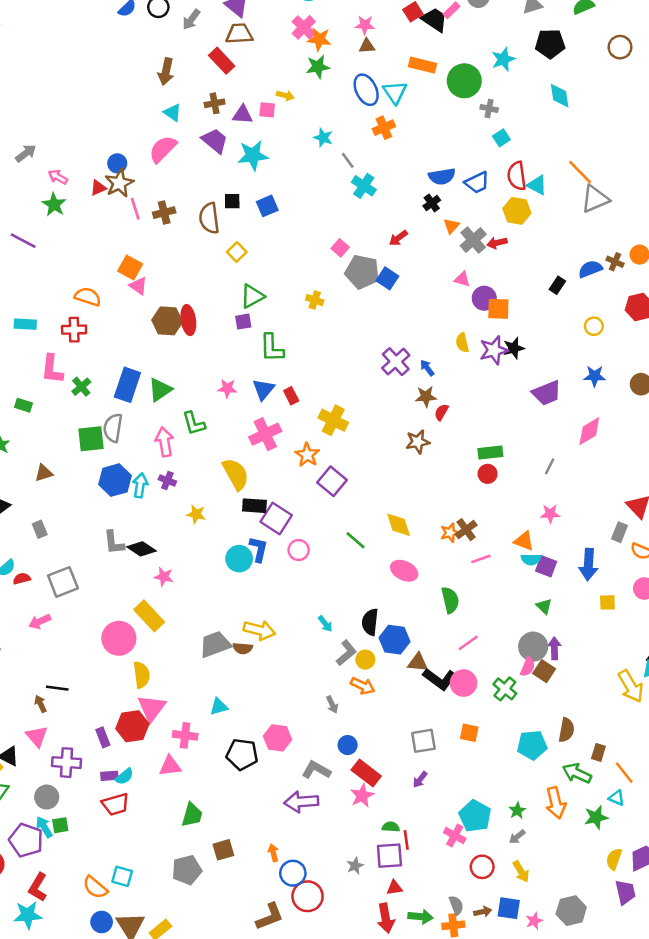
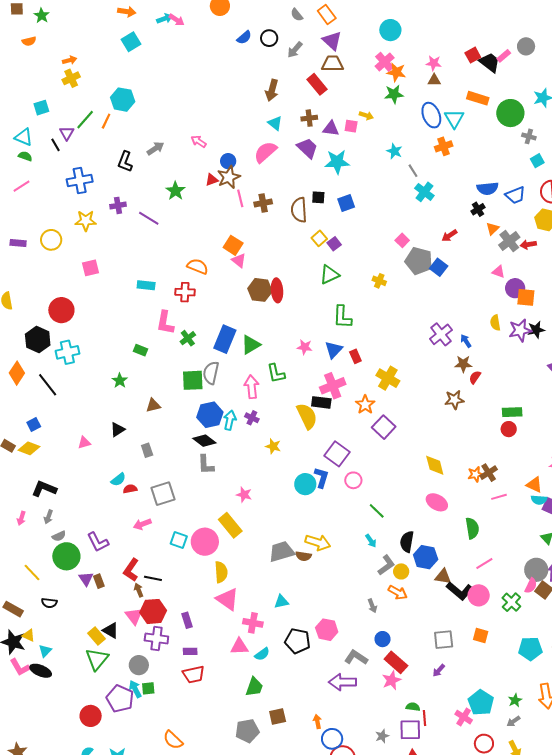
pink arrow: (58, 177) -> (199, 141), moved
purple square: (243, 322) -> (334, 244), moved, turned -32
black rectangle: (254, 506) -> (321, 402), moved
green line: (356, 540) -> (377, 511), moved
black diamond: (141, 549) -> (204, 441), moved
pink triangle: (152, 708) -> (227, 599), turned -35
red hexagon: (132, 726) -> (153, 611), moved
cyan semicircle: (124, 776) -> (262, 654), moved
cyan square: (122, 876) -> (179, 540), moved
red L-shape: (38, 887) -> (131, 570), moved

